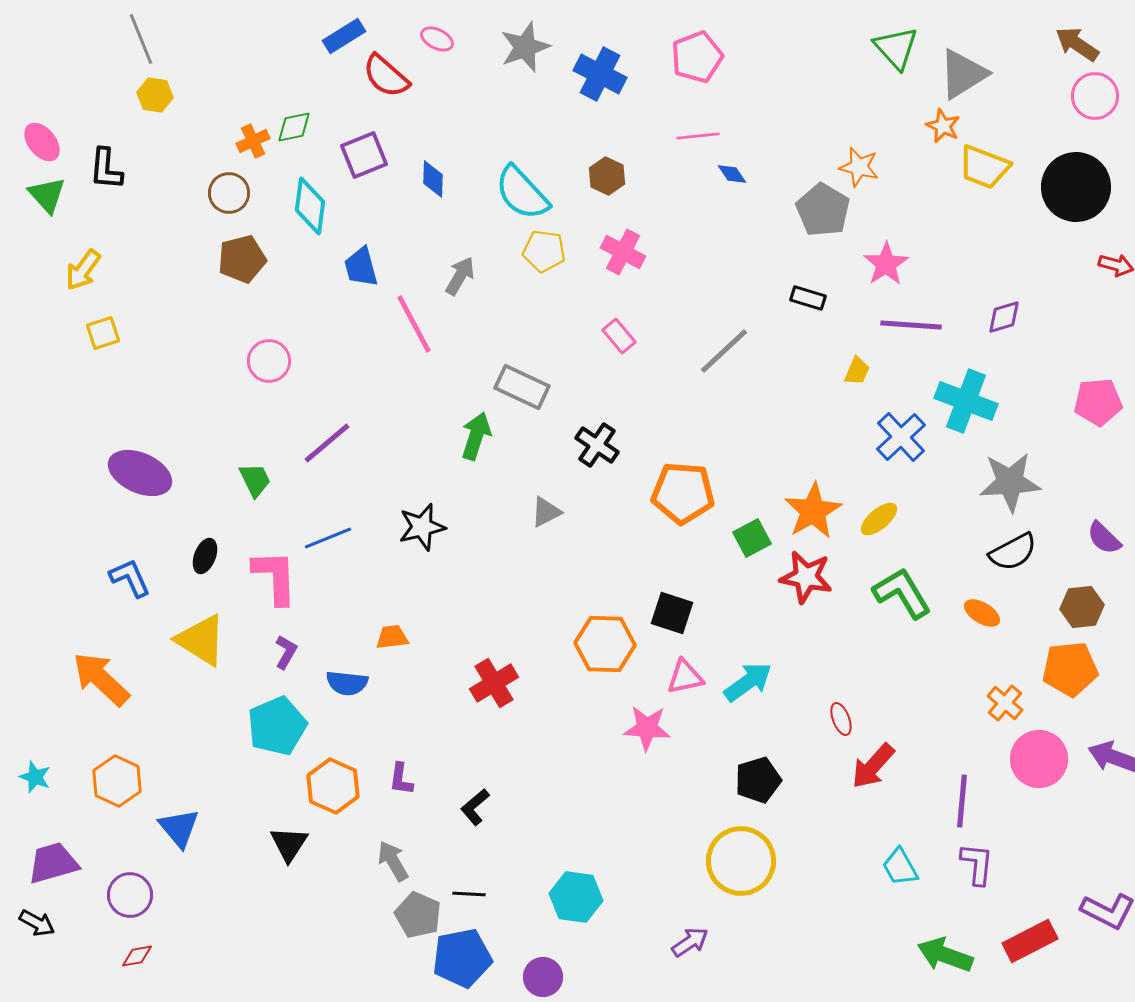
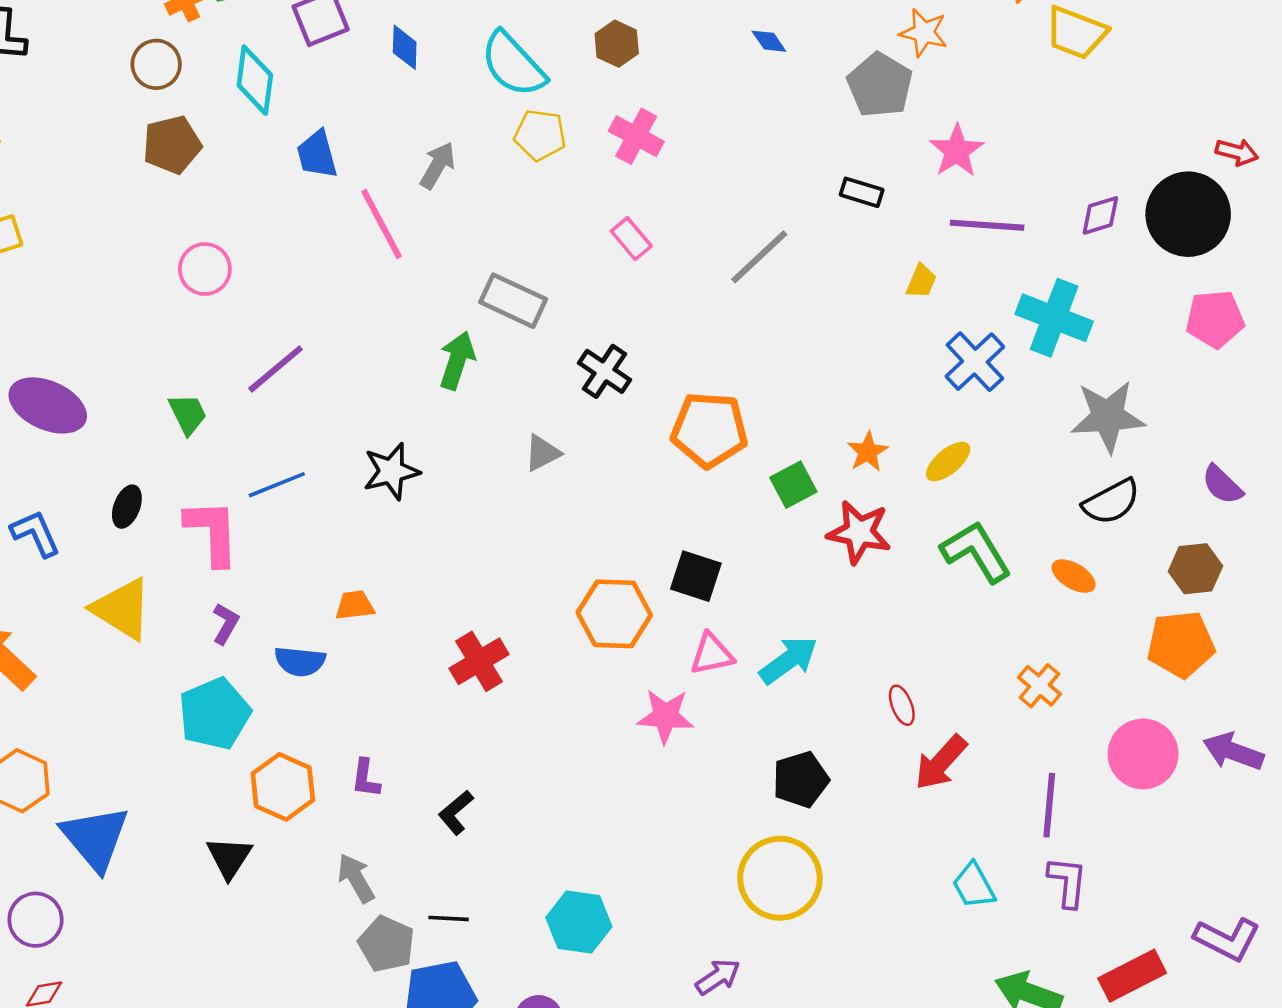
black circle: (1076, 187) -> (1188, 214), moved
orange star: (813, 511) -> (868, 452), size x0.6
orange cross: (1005, 703) -> (1039, 686), moved
blue triangle: (179, 828) -> (95, 838), size x1.4

